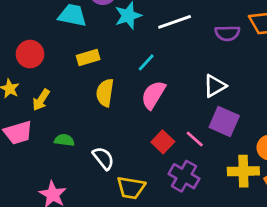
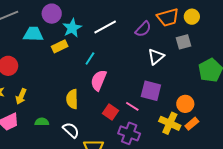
purple semicircle: (227, 33) -> (143, 29), turned -36
yellow rectangle: (88, 58) -> (60, 46), moved
white triangle: (215, 86) -> (156, 57), moved
yellow semicircle: (105, 93) -> (72, 99), moved
yellow cross: (243, 171) -> (170, 123), turned 35

